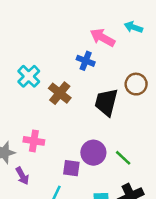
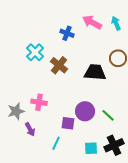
cyan arrow: (133, 27) -> (116, 23), moved, turned 48
blue cross: (86, 61) -> (67, 33), moved
black trapezoid: (106, 102) -> (95, 72), turned 80

